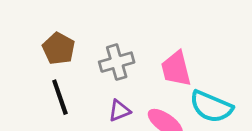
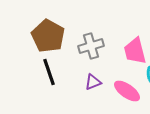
brown pentagon: (59, 49) -> (48, 36), size x1.4

